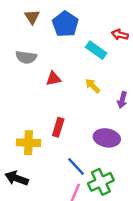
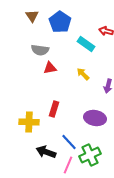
gray semicircle: (26, 57) -> (40, 50), moved
black arrow: (17, 178) -> (46, 152), moved

